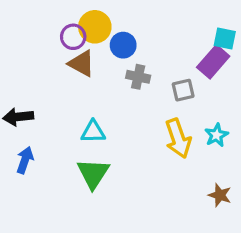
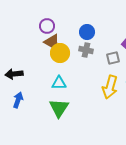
yellow circle: (95, 27) -> (60, 53), moved
blue circle: (123, 45) -> (87, 32), moved
yellow arrow: (178, 138) -> (110, 87), turned 35

